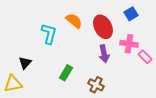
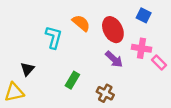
blue square: (131, 14) -> (144, 15), turned -32
purple arrow: (104, 54) -> (114, 59), turned -36

